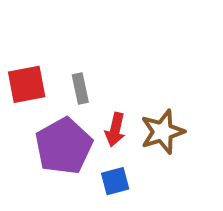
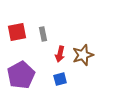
purple pentagon: (64, 146) -> (21, 75), moved

